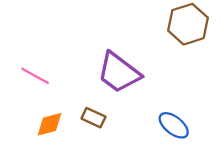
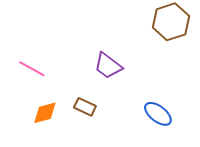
purple trapezoid: (119, 73) -> (108, 66), size x0.7

